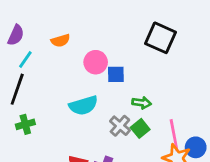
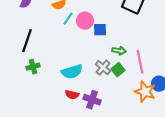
cyan line: (25, 59) -> (68, 19), moved
cyan semicircle: (83, 105) -> (72, 72), moved
pink line: (174, 135) -> (140, 62), moved

